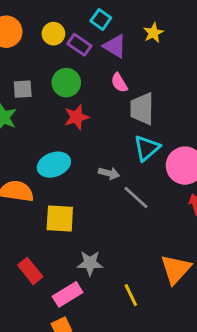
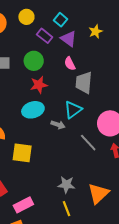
yellow circle: (53, 34) -> (26, 17), moved
cyan triangle: (147, 148) -> (73, 110), moved
cyan ellipse: (54, 165) -> (33, 110), moved
gray line: (136, 198) -> (88, 143), moved
gray star: (90, 263) -> (66, 185), moved

